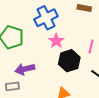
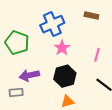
black hexagon: (69, 61) -> (65, 76), moved

